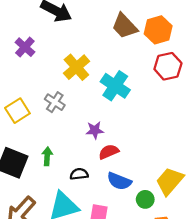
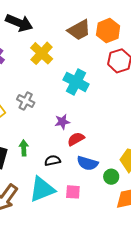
brown trapezoid: (125, 26) -> (79, 30), turned -70
yellow cross: (76, 67) -> (42, 53), moved

